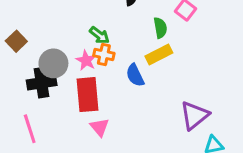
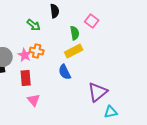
green arrow: (99, 35) -> (34, 25), moved
blue semicircle: (135, 75) -> (65, 72), moved
red rectangle: (88, 95) -> (26, 78), size x0.7

